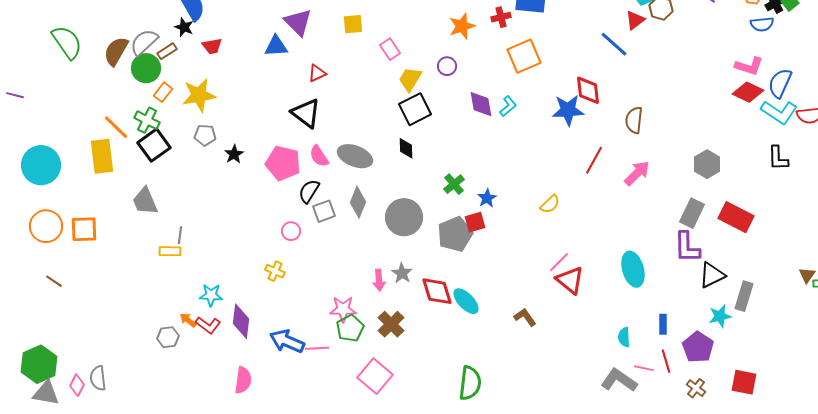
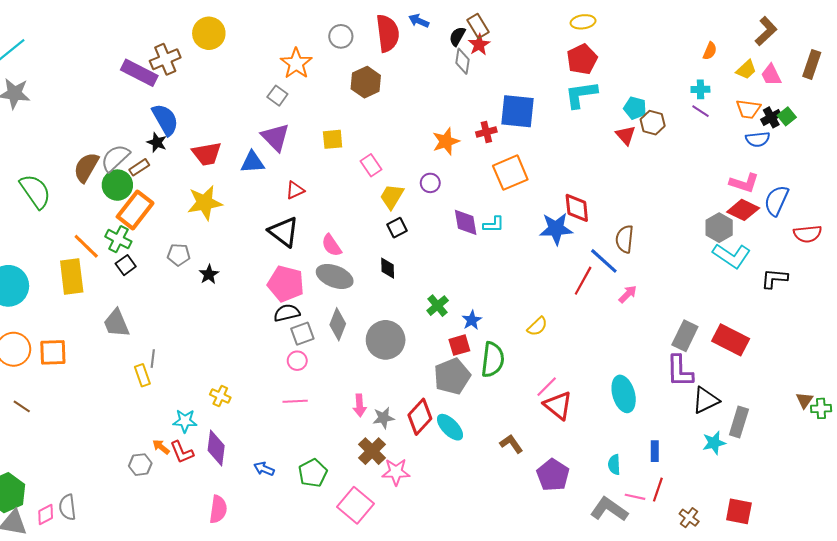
red triangle: (635, 20) -> (626, 135), turned -35
green semicircle: (67, 42) -> (35, 191), moved
blue line: (614, 44) -> (604, 261), moved
red trapezoid: (212, 46) -> (207, 154), moved, size x1.4
orange rectangle: (163, 92) -> (135, 210), size x1.8
yellow star: (199, 95) -> (205, 203), moved
cyan L-shape: (508, 106) -> (494, 225), turned 40
black square: (415, 109) -> (397, 228), size x0.6
cyan L-shape: (779, 112) -> (732, 256), moved
black square: (154, 145) -> (126, 265), size x0.6
pink semicircle: (319, 156) -> (332, 245), moved
black L-shape: (778, 158) -> (774, 279), turned 96
pink pentagon: (283, 163) -> (286, 284), moved
gray hexagon: (707, 164) -> (719, 228), moved
pink arrow: (637, 173) -> (628, 294), size x0.7
black semicircle: (309, 191) -> (287, 313), turned 45
pink circle: (291, 231) -> (297, 361), moved
gray pentagon: (455, 234) -> (452, 376), moved
yellow rectangle: (170, 251) -> (142, 375), turned 70
yellow cross: (275, 271) -> (220, 396), moved
gray star: (402, 273) -> (383, 418), moved, turned 30
red diamond: (437, 291) -> (420, 417), turned 60
pink star: (343, 309) -> (396, 472), moved
red L-shape: (208, 325) -> (182, 452), turned 30
green pentagon: (350, 328) -> (313, 473), moved
blue arrow: (287, 341) -> (264, 469), size x0.6
purple pentagon: (698, 347) -> (553, 475), moved
pink line: (317, 348) -> (295, 401), moved
red line: (666, 361) -> (658, 490), turned 35
green semicircle: (470, 383) -> (493, 360), moved
pink diamond: (77, 385) -> (46, 514), turned 35

